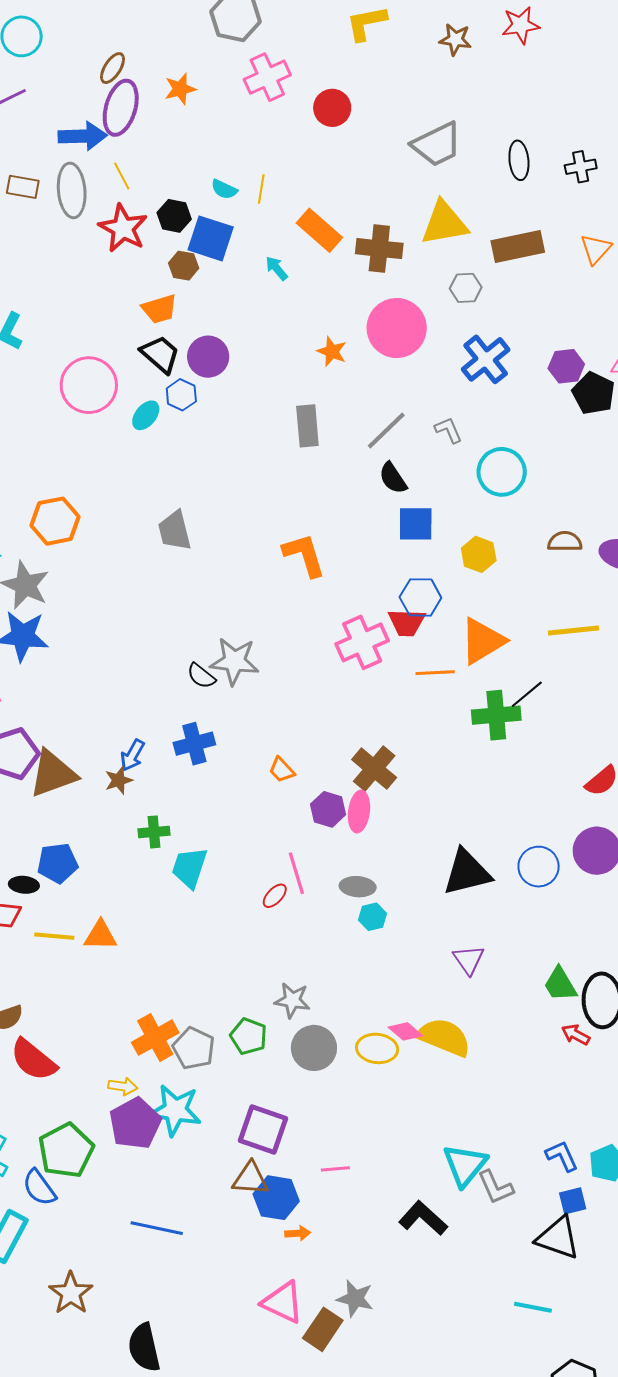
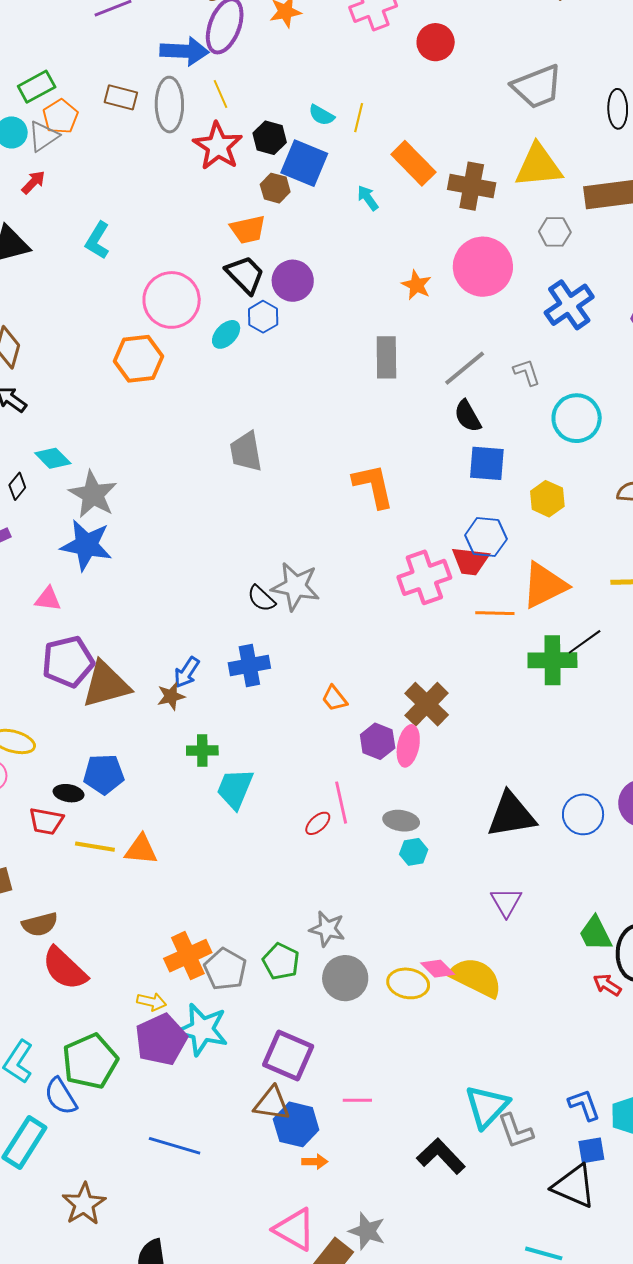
orange hexagon: (55, 521) -> (138, 359), moved

